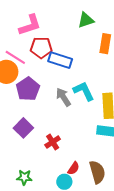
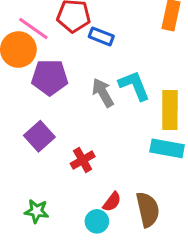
blue rectangle: (60, 60) -> (101, 36), size x0.7
purple pentagon: (28, 89) -> (50, 77), turned 30

